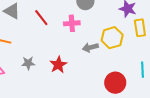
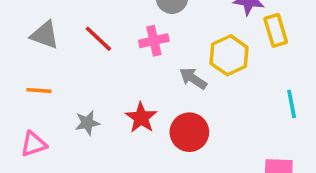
gray arrow: (90, 47) -> (193, 78), turned 56
red circle: (115, 83) -> (189, 132), moved

